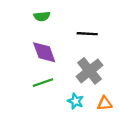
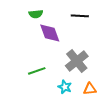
black line: (87, 34) -> (80, 16), moved
purple diamond: (44, 52) -> (50, 33), moved

